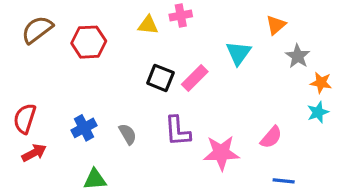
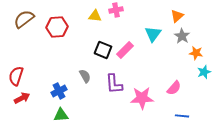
gray star: (298, 56) -> (182, 36), moved
orange star: (321, 83) -> (196, 53), moved
blue cross: (84, 128) -> (59, 91), moved
gray semicircle: (128, 134) -> (85, 76), moved

